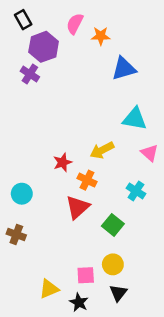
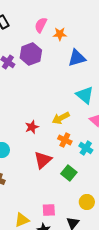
purple hexagon: (44, 47) -> (31, 54), moved
cyan triangle: (135, 119) -> (85, 95), turned 30
orange cross: (87, 180) -> (65, 140), moved
yellow circle: (113, 264) -> (87, 202), moved

